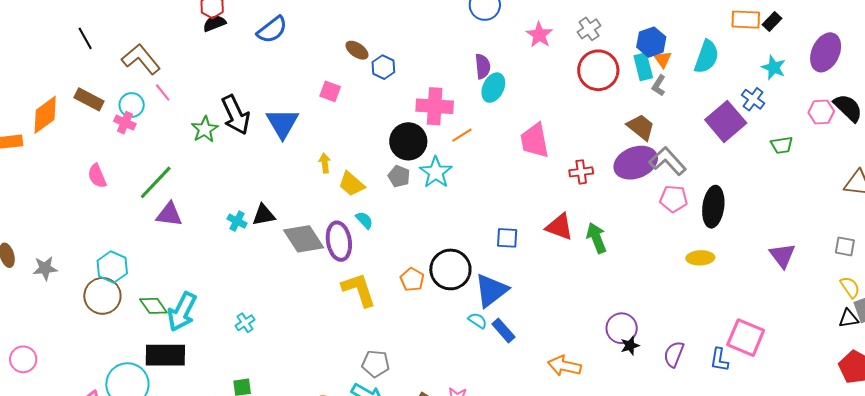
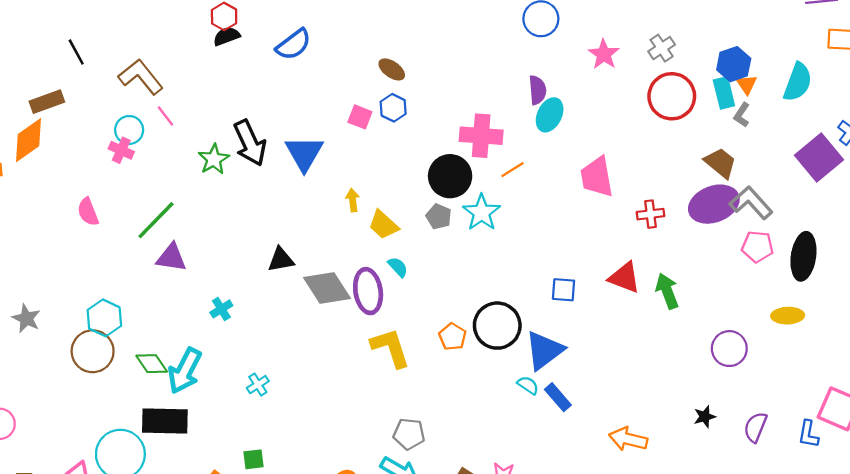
blue hexagon: (383, 67) -> (393, 108), moved
brown rectangle: (89, 99) -> (47, 102), moved, turned -48
cyan cross: (237, 221) -> (221, 309), moved, turned 30
gray star: (45, 268) -> (26, 318), turned 30
purple circle: (622, 328) -> (729, 349), moved

